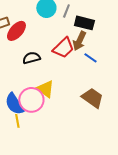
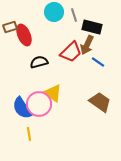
gray line: (66, 11) -> (74, 15), turned -40
red ellipse: (16, 31) -> (24, 35), turned -65
yellow line: (17, 121) -> (29, 134), moved

